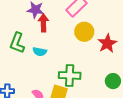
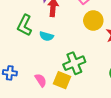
green cross: (70, 75) -> (74, 63), turned -30

